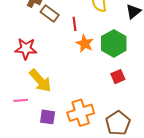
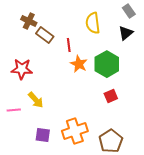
yellow arrow: (40, 81) -> (36, 100), size x0.7
pink line: (21, 100) -> (14, 110), moved

